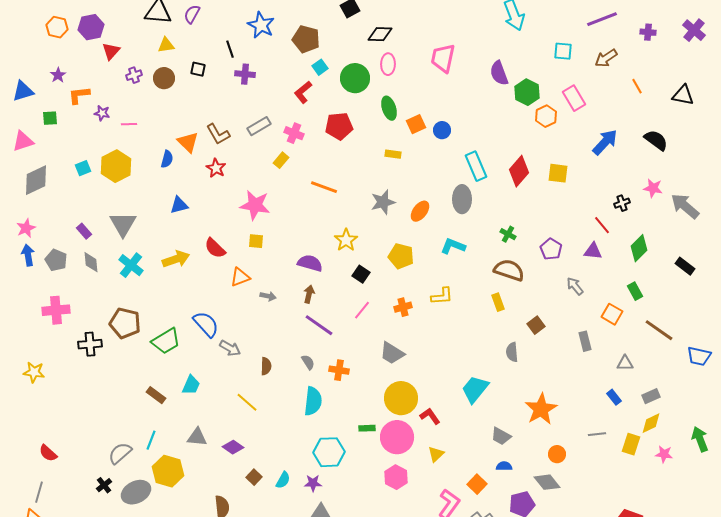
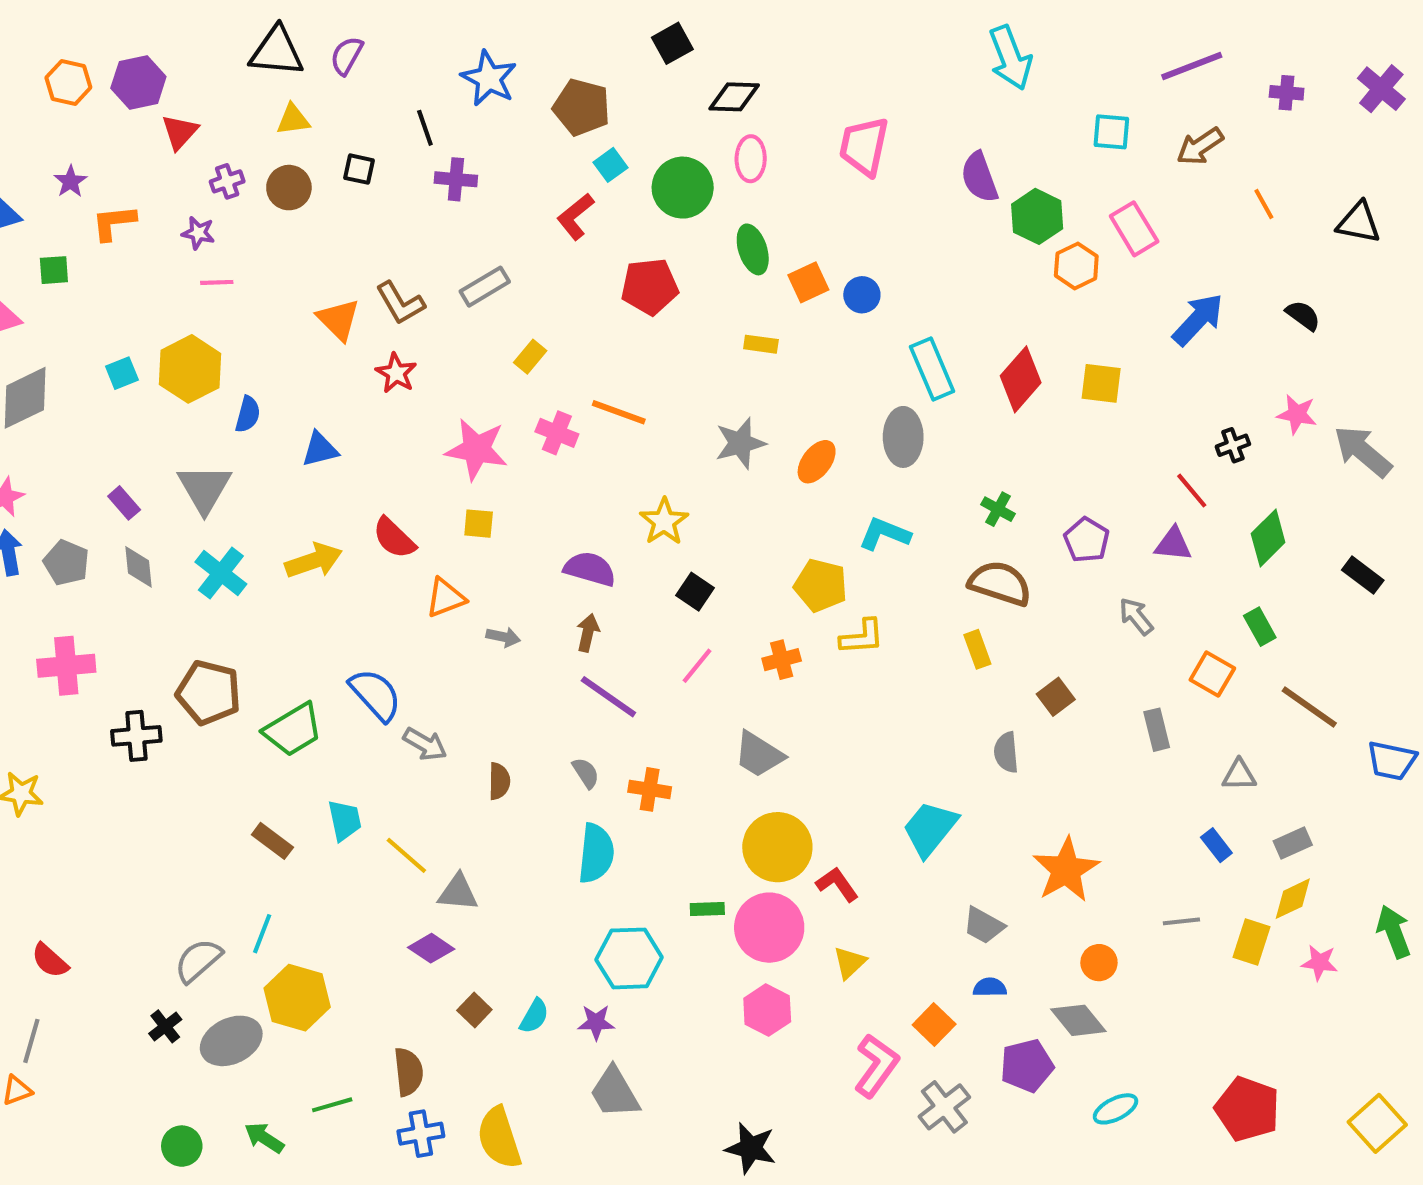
purple star: (102, 113) -> (198, 233), moved
pink cross: (294, 133) -> (557, 433), moved
black semicircle: (656, 140) -> (1303, 315), size x0.7
blue semicircle: (167, 159) -> (248, 414), moved
yellow pentagon: (401, 256) -> (821, 585), moved
cyan trapezoid: (191, 385) -> (345, 820), turned -35
yellow line: (247, 402) -> (406, 855), moved
gray triangle: (197, 437) -> (458, 893), moved

